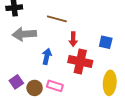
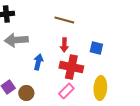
brown line: (57, 19) -> (64, 20), moved
pink rectangle: (55, 86) -> (66, 91), moved, turned -63

